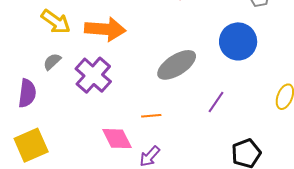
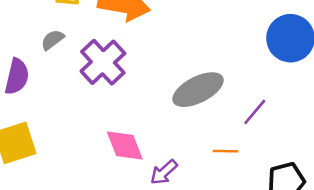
gray ellipse: (177, 65) -> (198, 90), moved
orange line: (151, 116) -> (226, 151), moved

